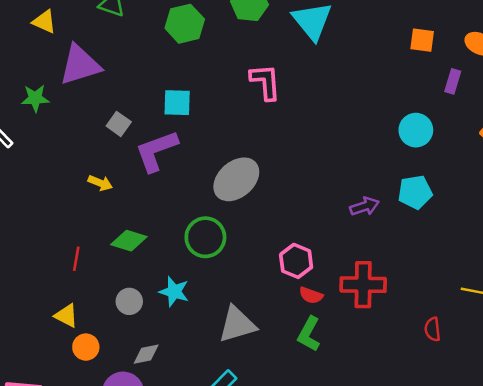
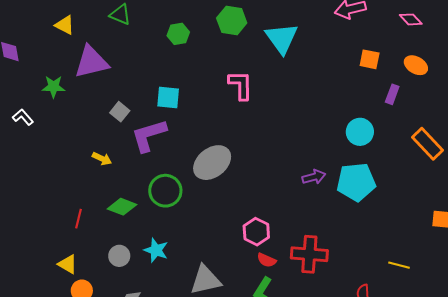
green hexagon: (185, 24) -> (178, 34), size x0.7
cyan pentagon: (415, 192) -> (356, 182), size x1.4
purple arrow: (365, 206) -> (314, 177), moved
green circle: (205, 237) -> (165, 191), moved

